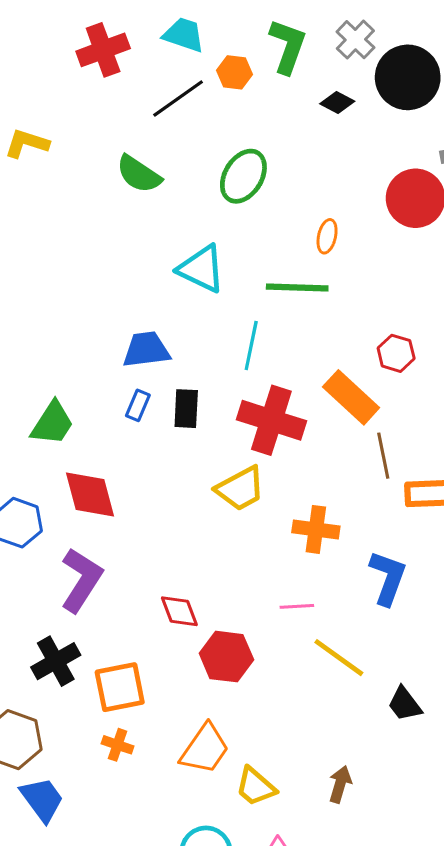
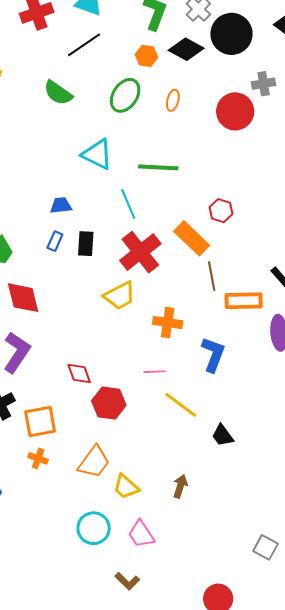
orange hexagon: (234, 72) -> (146, 56), moved
black diamond: (337, 103) -> (186, 49), size x1.6
orange ellipse: (327, 236) -> (173, 100), moved
cyan line: (251, 345) -> (128, 204), turned -36
blue trapezoid: (146, 350) -> (61, 205), size x0.7
red cross: (271, 420) -> (140, 252), turned 33

